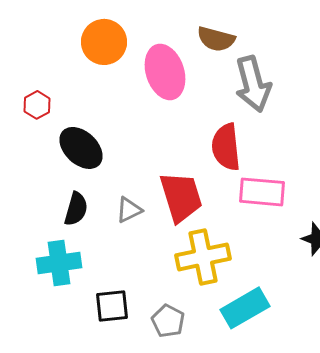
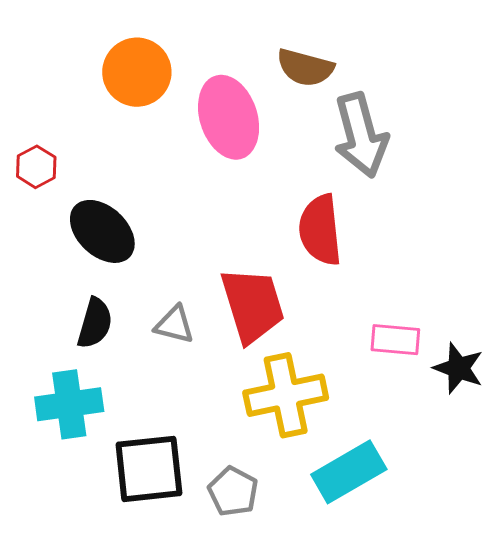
pink rectangle: (262, 192) -> (395, 340), moved, size x0.7
gray triangle: (129, 210) -> (174, 325), turned 40
black square: (112, 306) -> (149, 469), size x1.4

